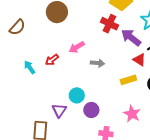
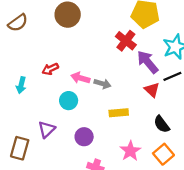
pink arrow: (77, 47) -> (80, 78), moved, turned 35
cyan arrow: (30, 67) -> (21, 85), moved, turned -144
yellow rectangle: (128, 80) -> (119, 113), moved
cyan circle: (77, 95) -> (69, 101), moved

